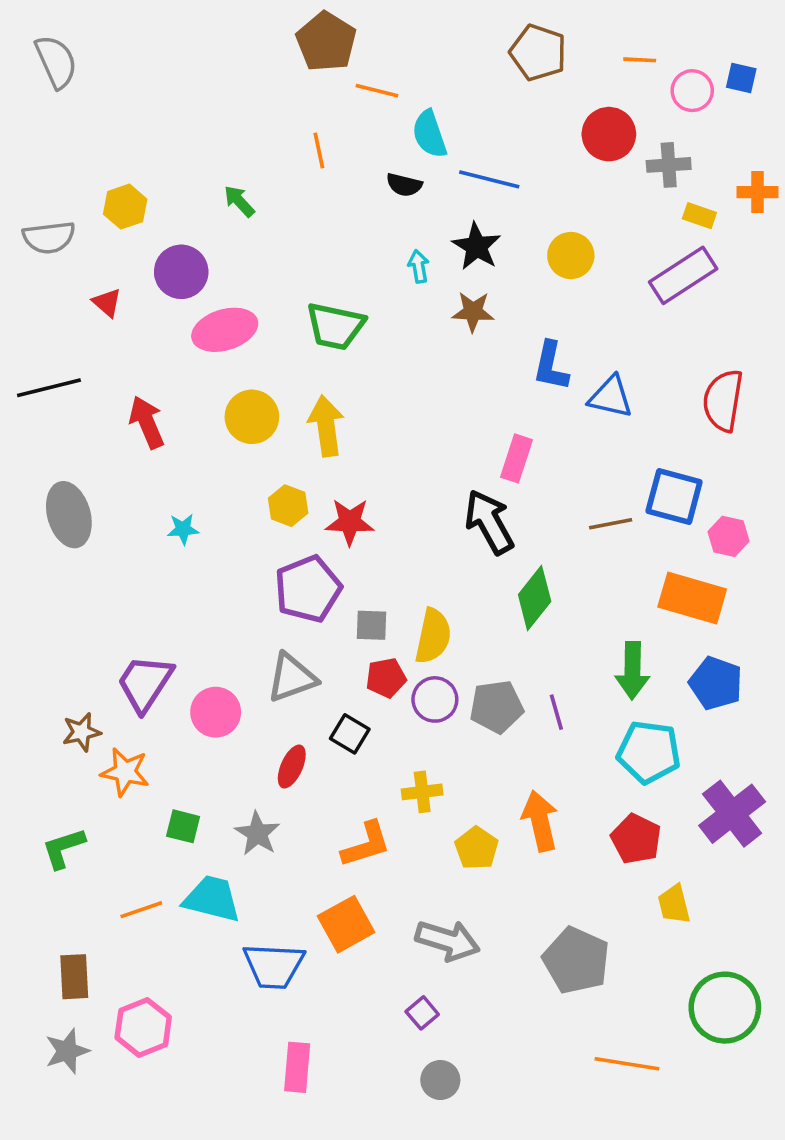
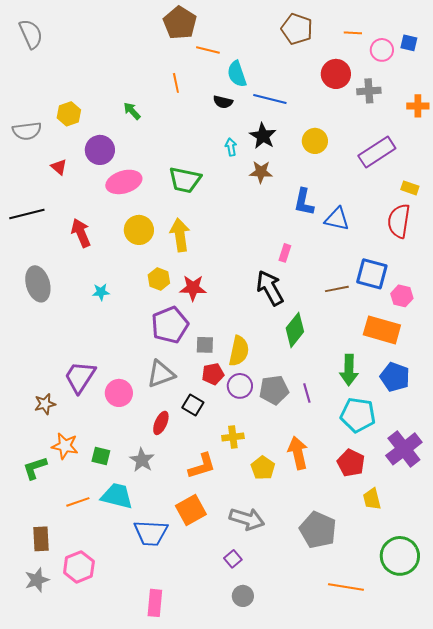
yellow rectangle: (699, 216) -> (410, 188), moved
pink rectangle: (516, 458) -> (285, 253), size x0.7
orange star: (125, 772) -> (65, 446), moved
pink rectangle: (297, 1067) -> (155, 603), moved

